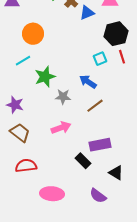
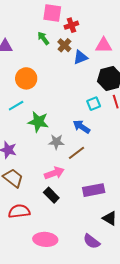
green star: (45, 77) -> (38, 122), turned 30
brown line: (95, 106) -> (76, 153), moved
black rectangle: (83, 161) -> (51, 195), moved

